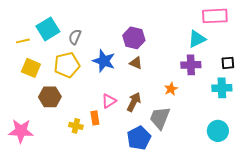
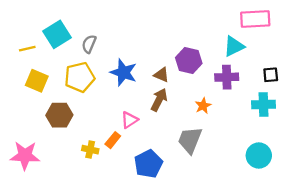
purple hexagon: (134, 38) -> (189, 61), moved
brown arrow: (134, 102) -> (159, 100), moved
orange rectangle: (95, 118) -> (113, 140), turned 48
blue pentagon: (139, 138) -> (148, 164), moved

